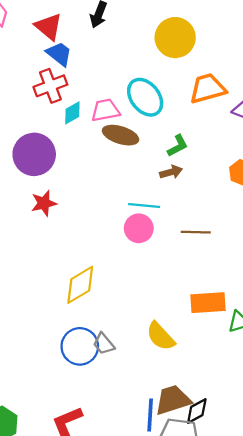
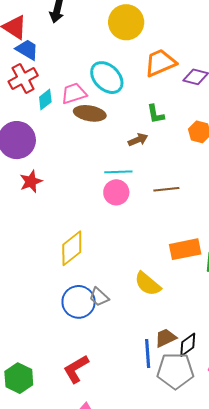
green L-shape: (178, 146) -> (156, 114), moved, turned 115
brown trapezoid: (173, 400) -> (166, 338), size x0.7

